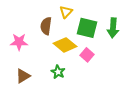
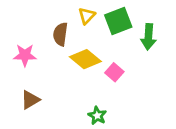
green square: (87, 28) -> (118, 21), moved, turned -35
green star: (58, 72) -> (97, 116), moved

